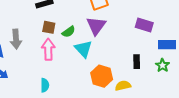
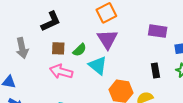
gray arrow: (16, 39) -> (22, 48), moved
pink arrow: (48, 49) -> (61, 72), turned -65

